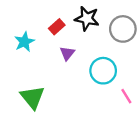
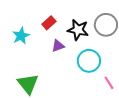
black star: (87, 19) -> (78, 30), moved
purple triangle: (67, 53) -> (58, 46), turned 32

